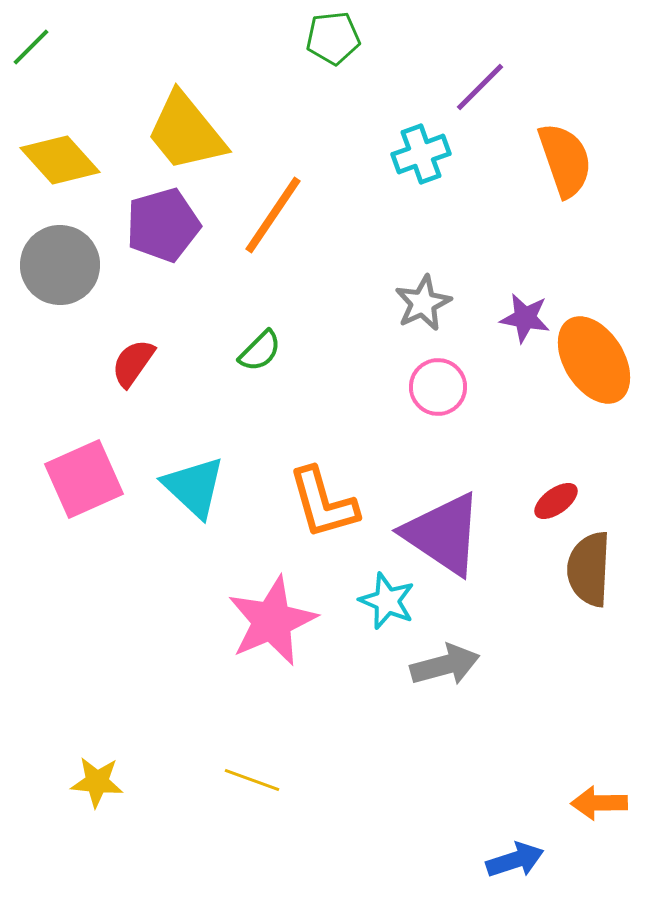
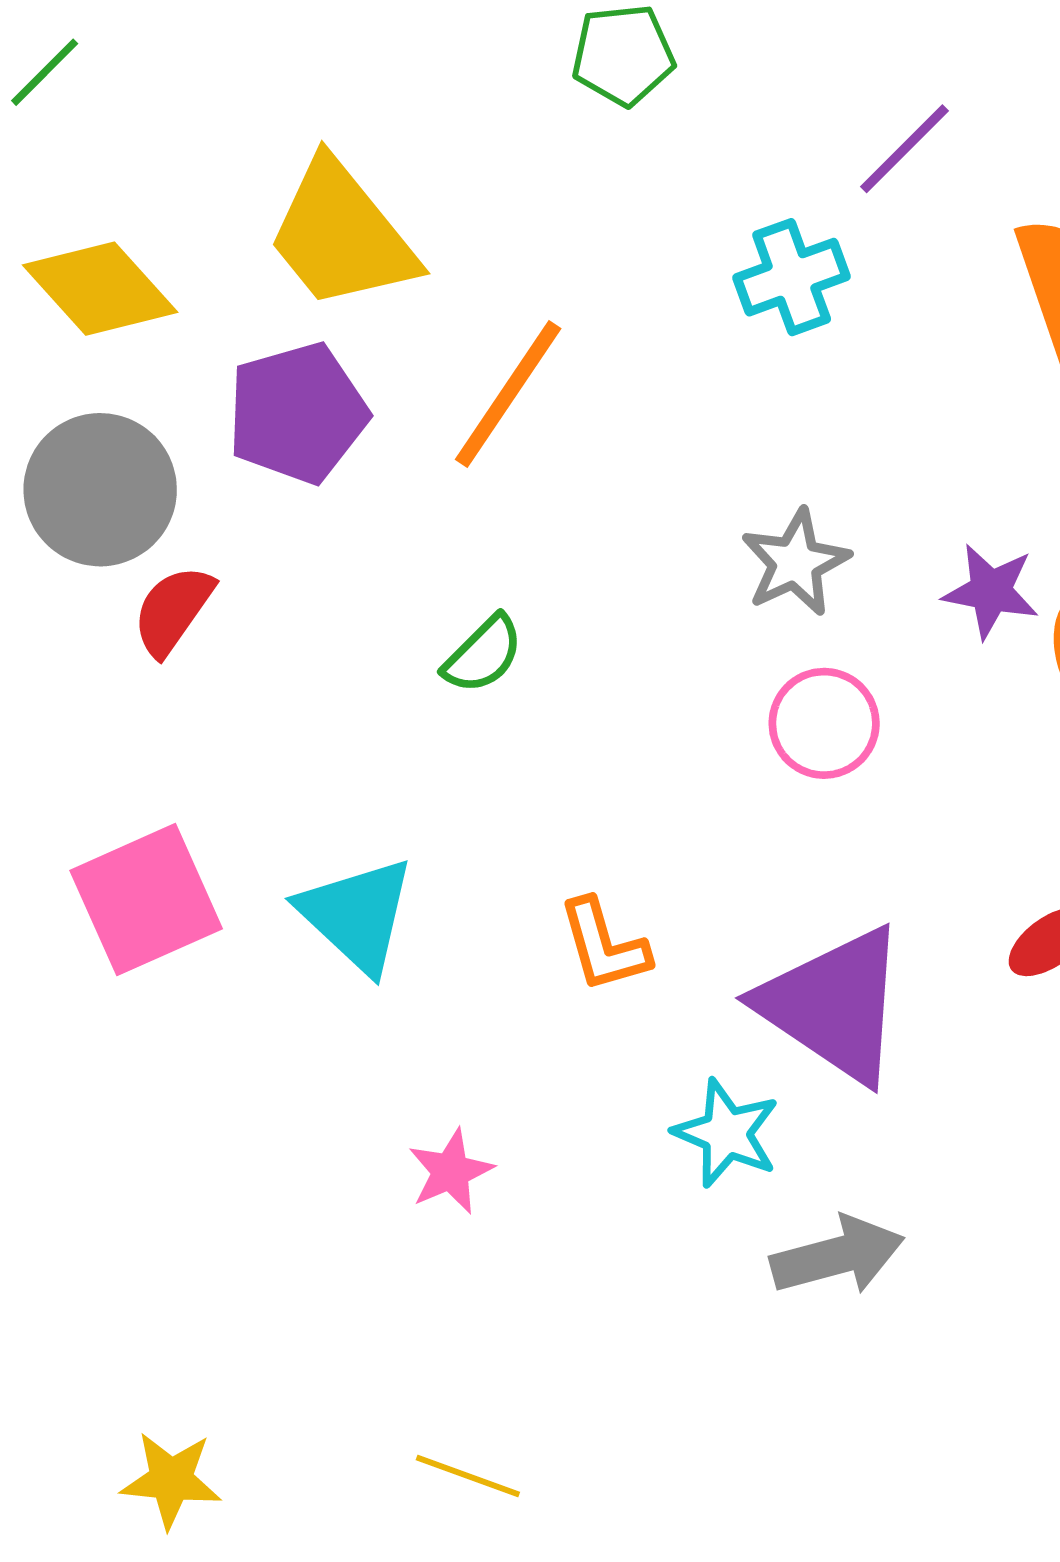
red semicircle: (133, 363) -> (173, 610), moved
orange L-shape: (323, 503) -> (604, 946), size x0.7
pink star: (272, 621) -> (451, 1172), moved, size x0.5

